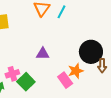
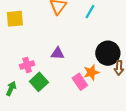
cyan line: (62, 12) -> (90, 12), moved
pink cross: (12, 74) -> (27, 65), moved

